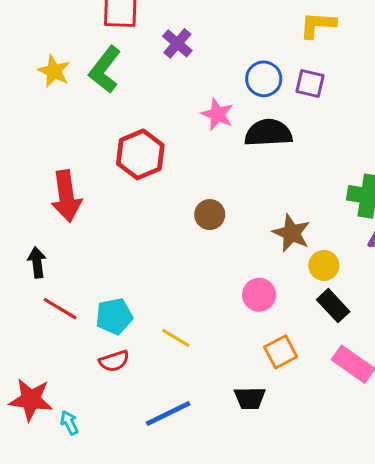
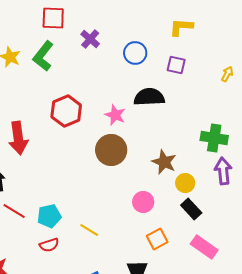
blue circle: (264, 79) -> (135, 53), moved
pink star: (217, 114) -> (115, 115), moved
brown circle: (210, 215) -> (111, 150), size x1.6

